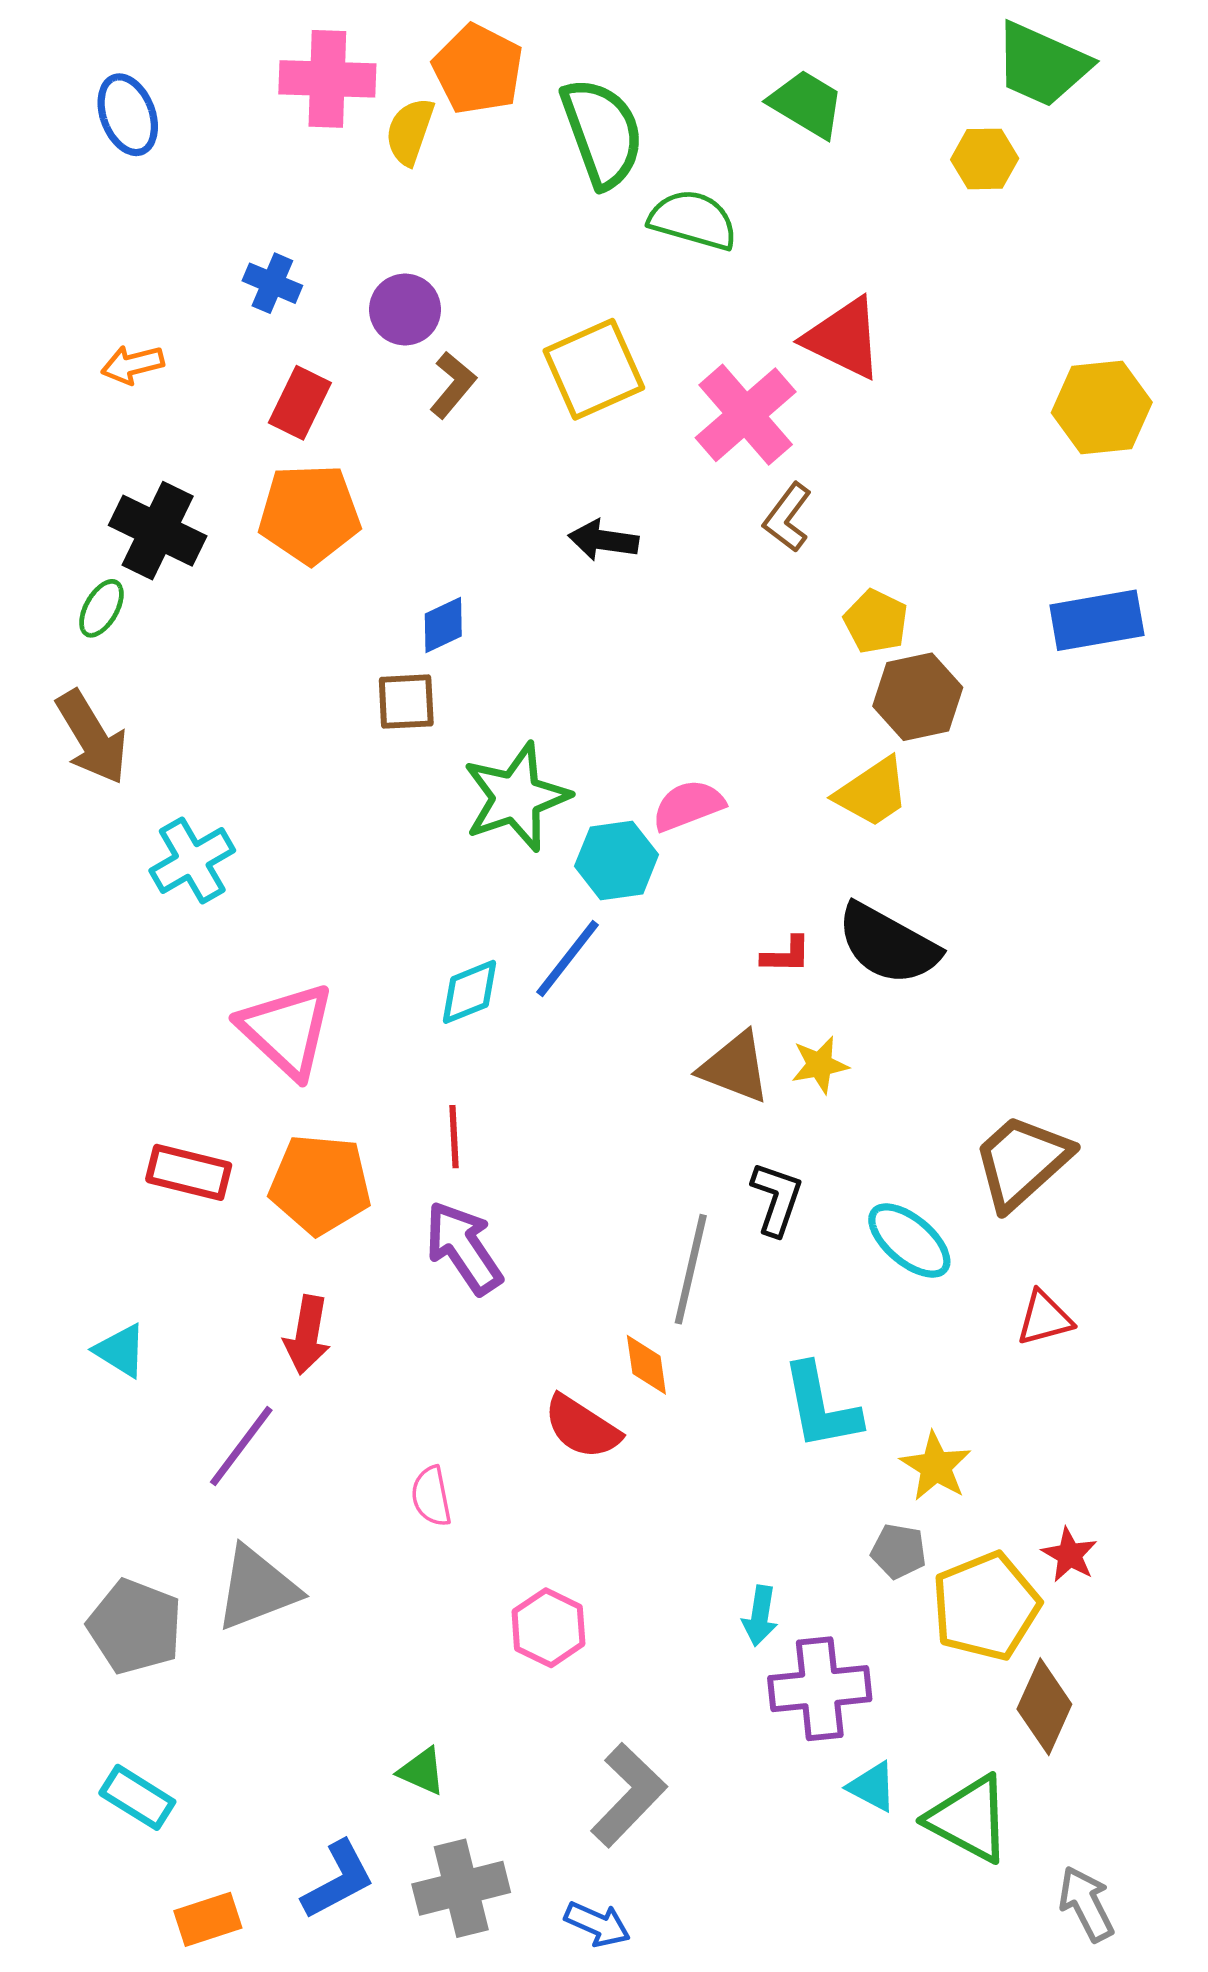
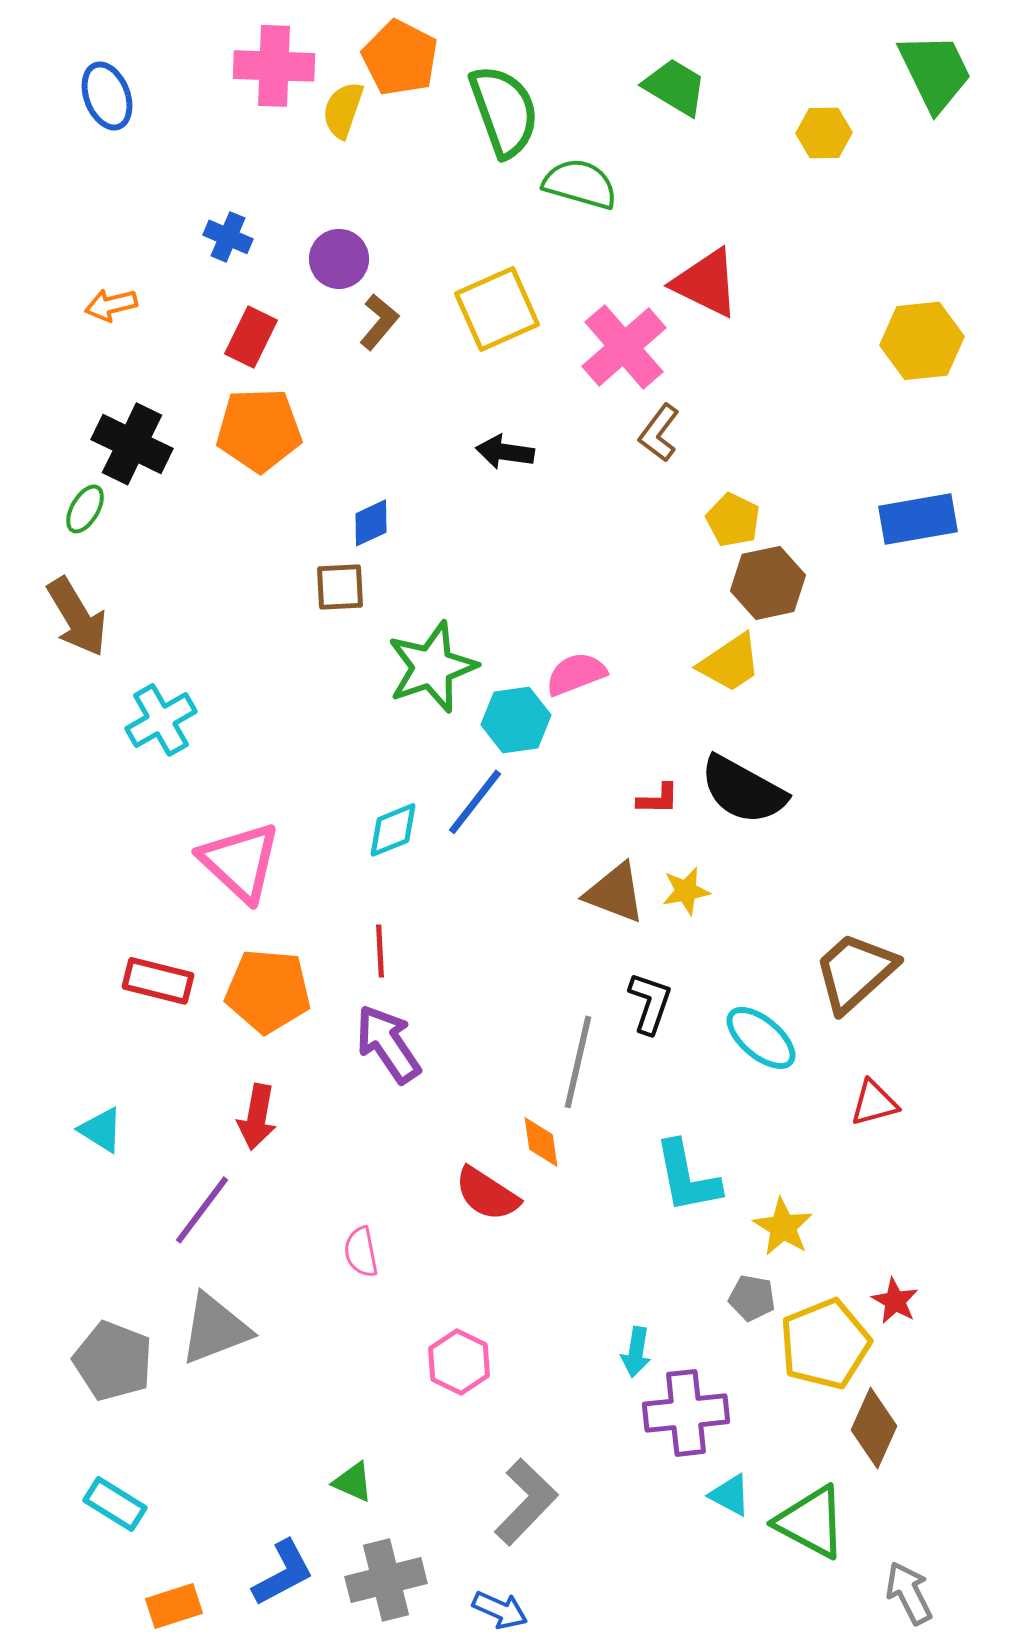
green trapezoid: (1042, 65) -> (935, 72), moved, turned -140

